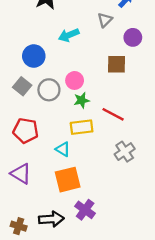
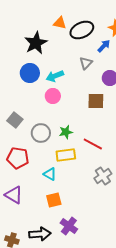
blue circle: (34, 56) -> (30, 73), moved
pink circle: (75, 80) -> (53, 96), moved
gray circle: (49, 90) -> (41, 133), moved
orange square: (68, 180) -> (54, 200), size x0.7

